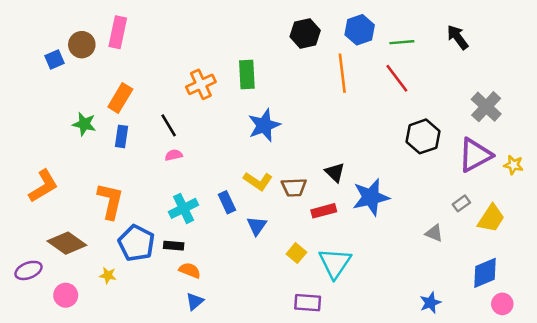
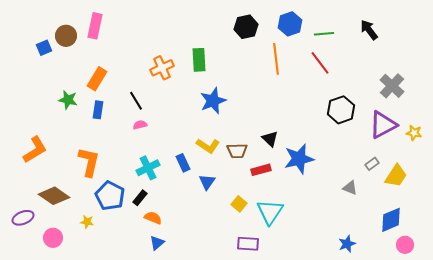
black rectangle: (174, 246) -> (140, 198), turned -56

